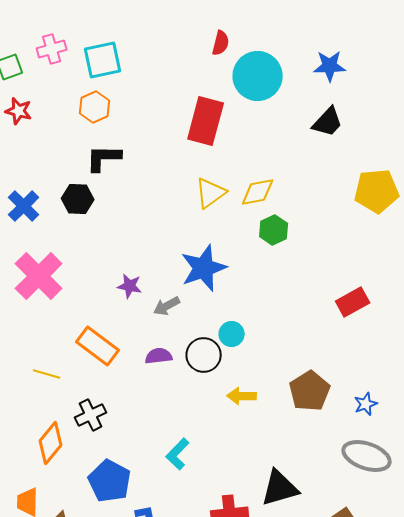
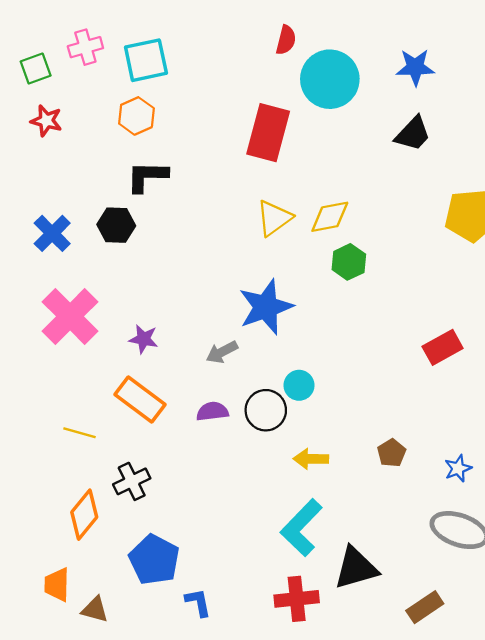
purple star: (130, 286) -> (144, 339), moved
brown pentagon: (310, 391) -> (392, 453), size x0.6
cyan L-shape: (178, 454) -> (301, 528), moved, size x1.5

